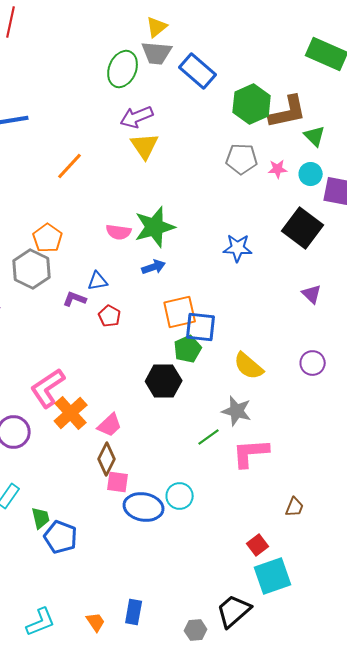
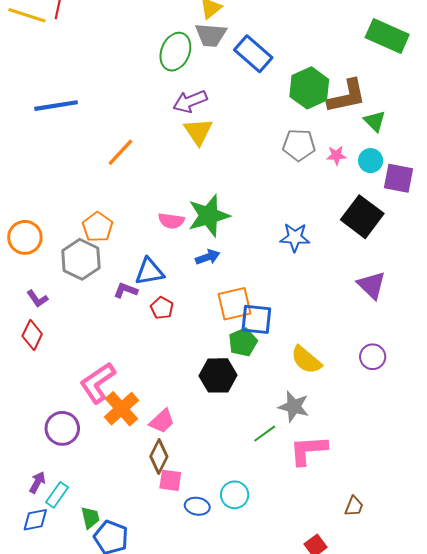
blue triangle: (98, 281) -> (149, 272), size x1.4
purple triangle: (312, 294) -> (372, 285), size x1.4
blue ellipse: (144, 507) -> (197, 506), size x0.6

